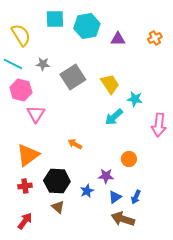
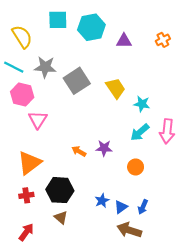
gray star: (43, 64) -> (45, 67), size x1.5
cyan arrow: (114, 117) -> (140, 132), moved
purple star: (106, 176) -> (104, 148), moved
blue star: (87, 191) -> (102, 201), moved

